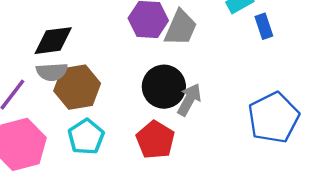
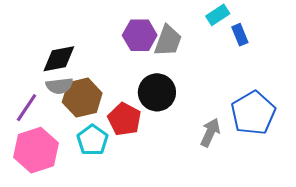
gray arrow: (189, 100) -> (210, 132), moved
red pentagon: (155, 140) -> (124, 119), moved

